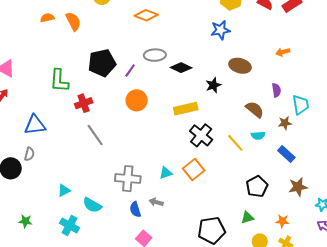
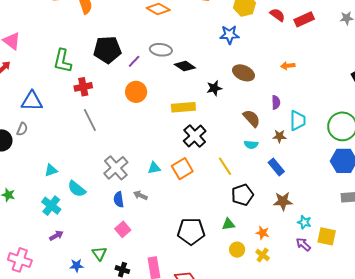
yellow line: (235, 143) -> (225, 166), moved
gray cross: (128, 179) -> (116, 168), turned 35

